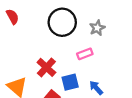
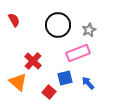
pink rectangle: (85, 54) -> (78, 53), size x1.6
red cross: (46, 67) -> (33, 61), moved

